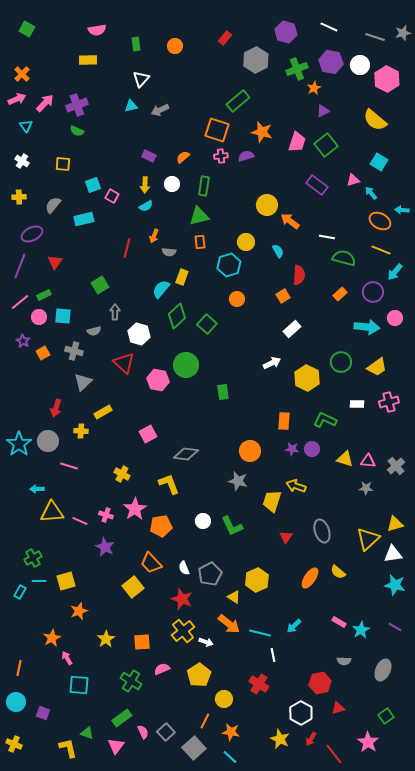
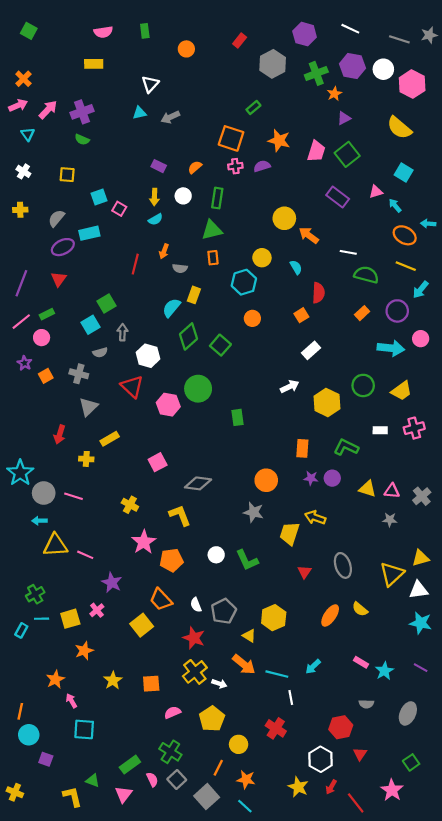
green rectangle: (136, 44) -> (145, 31), moved
green rectangle: (238, 101) -> (253, 108), size x0.6
purple ellipse: (32, 234) -> (63, 247), moved
cyan square: (63, 316) -> (91, 325), moved, turned -36
gray circle: (48, 441) -> (44, 493), moved
pink cross: (106, 515) -> (97, 610), moved, turned 32
green cross: (131, 681) -> (170, 752), moved
cyan circle: (16, 702) -> (29, 735), moved
red triangle: (338, 708) -> (360, 754), turned -40

